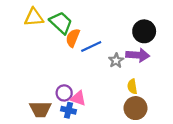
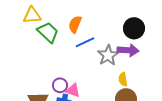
green trapezoid: (61, 23) -> (48, 32), moved
orange semicircle: (73, 38) -> (75, 24), moved
gray star: (116, 61) -> (108, 55), size x1.5

